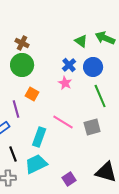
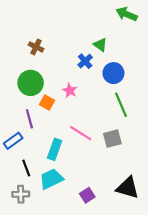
green arrow: (105, 38) -> (127, 14), moved
green circle: (22, 65) -> (31, 83), moved
blue cross: (69, 65) -> (85, 61), moved
pink star: (65, 83) -> (70, 91), moved

